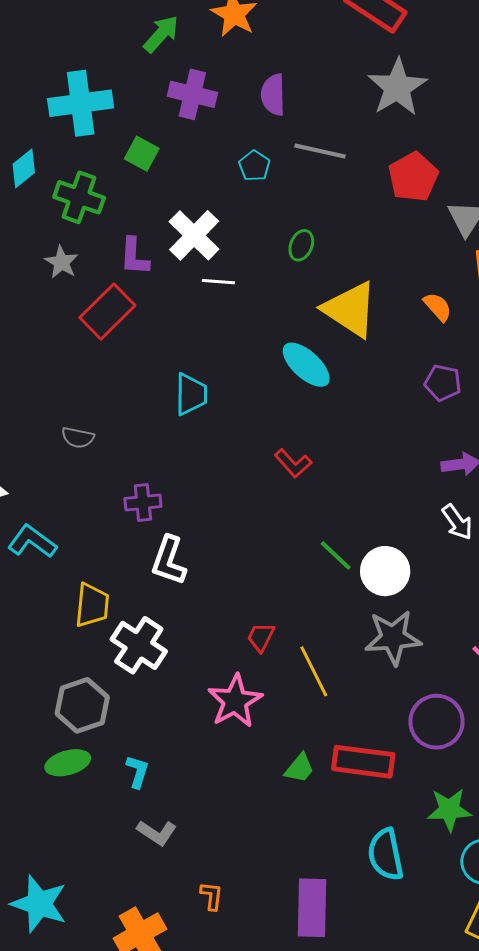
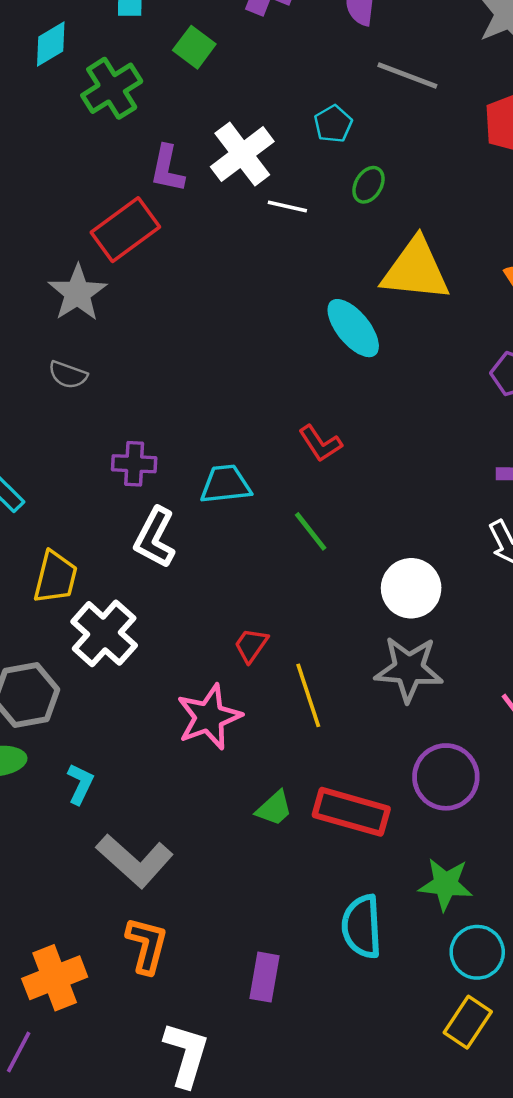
cyan pentagon: (254, 166) -> (333, 124), moved
green cross: (79, 197) -> (112, 88), turned 30
gray star: (61, 262) -> (77, 293), moved, size x1.4
white line: (218, 282) -> (287, 207), moved
yellow triangle: (350, 309) -> (416, 270), turned -36
cyan trapezoid: (191, 394) -> (226, 484), moved, turned -105
green line: (336, 555) -> (311, 531), moved
gray L-shape: (157, 833) -> (135, 861), moved, size x1.6
orange L-shape: (212, 896) -> (147, 945), size x1.6
purple rectangle: (312, 908) -> (265, 977), size x0.7

